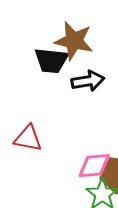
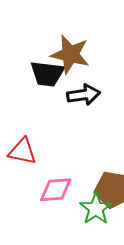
pink diamond: (94, 166) -> (56, 190), moved

